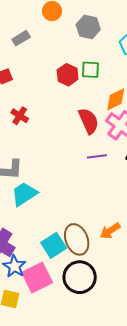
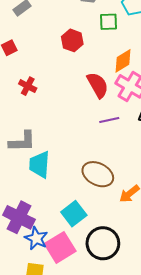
green square: (90, 70) -> (109, 22), moved
cyan trapezoid: (24, 194) -> (39, 165), turned -48
brown ellipse: (77, 239) -> (98, 174), moved, turned -36

